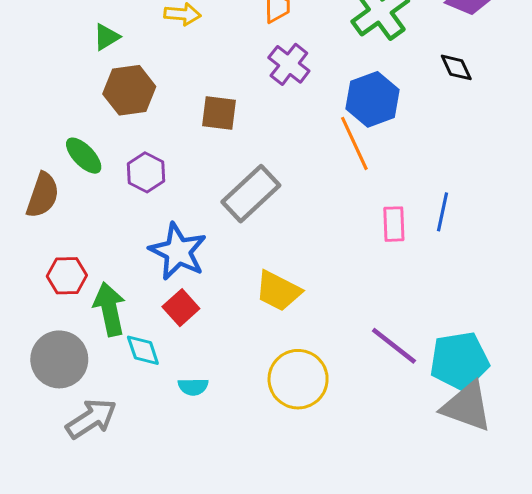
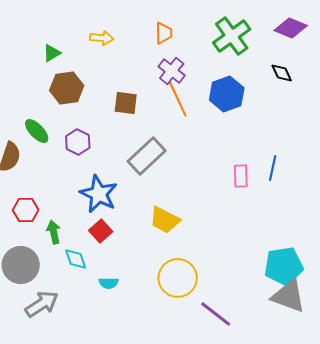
orange line: (354, 143) -> (178, 99), moved
green arrow: (109, 309) -> (54, 232), size x0.7
purple line: (394, 346) -> (216, 314), moved

